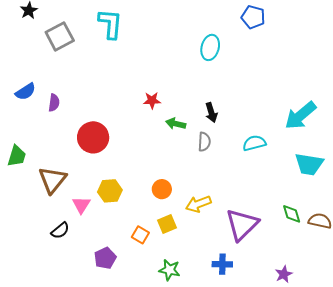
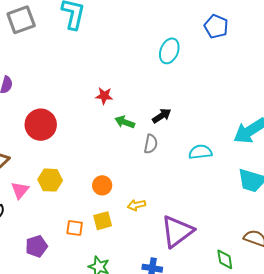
black arrow: (211, 112) -> (162, 116), turned -114
yellow arrow: (198, 204) -> (136, 205), size x0.7
green diamond: (292, 214) -> (225, 259), moved
orange square: (140, 235) -> (75, 228), turned -30

